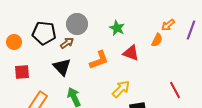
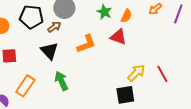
orange semicircle: (157, 40) -> (126, 16), moved
yellow arrow: (121, 89) -> (136, 73), moved

